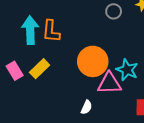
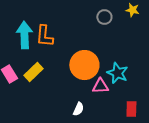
pink triangle: (109, 83) -> (100, 86), size x0.7

